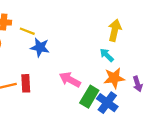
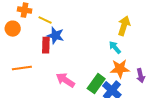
pink arrow: (70, 80) -> (65, 80), moved
red rectangle: (26, 83) -> (46, 45), moved

